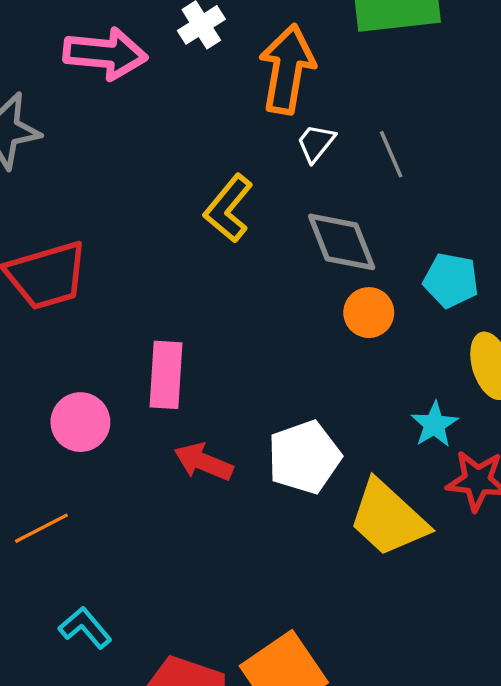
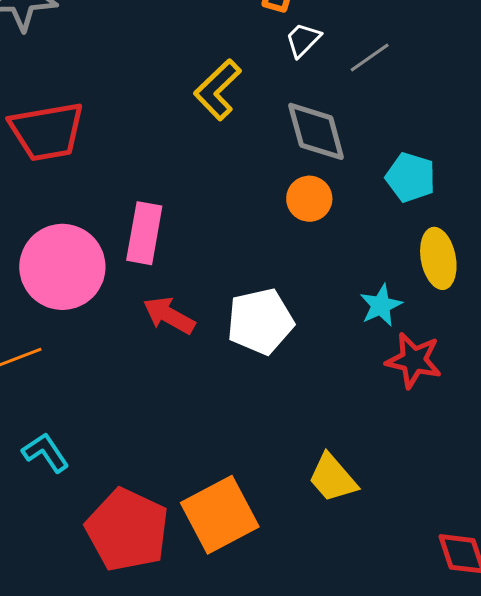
gray line: (391, 154) -> (370, 58), turned 72
orange circle: (369, 313) -> (309, 199), moved
pink circle: (80, 422) -> (62, 267), size x1.6
yellow trapezoid: (388, 518) -> (333, 478), moved, size x0.7

